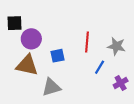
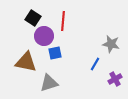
black square: (14, 23) -> (33, 18), moved, turned 35
purple circle: (31, 39) -> (44, 36), moved
red line: (87, 42) -> (63, 21), moved

